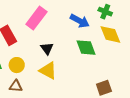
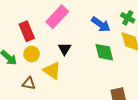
yellow circle: (17, 65) -> (32, 54), moved
yellow triangle: (48, 70) -> (52, 71), moved

